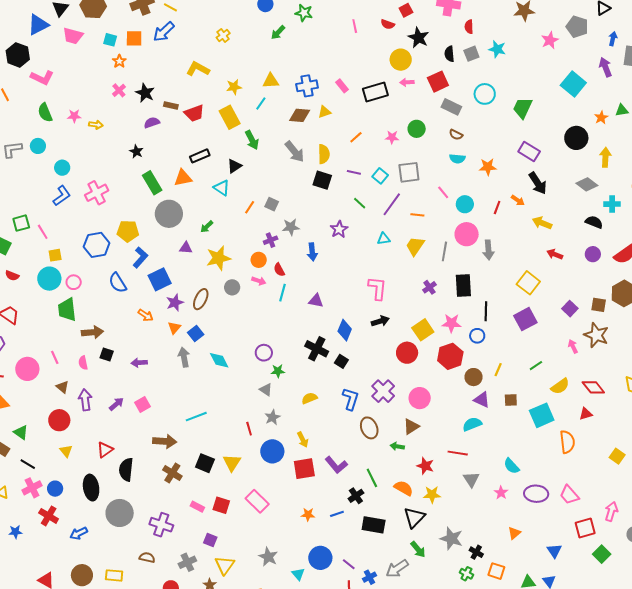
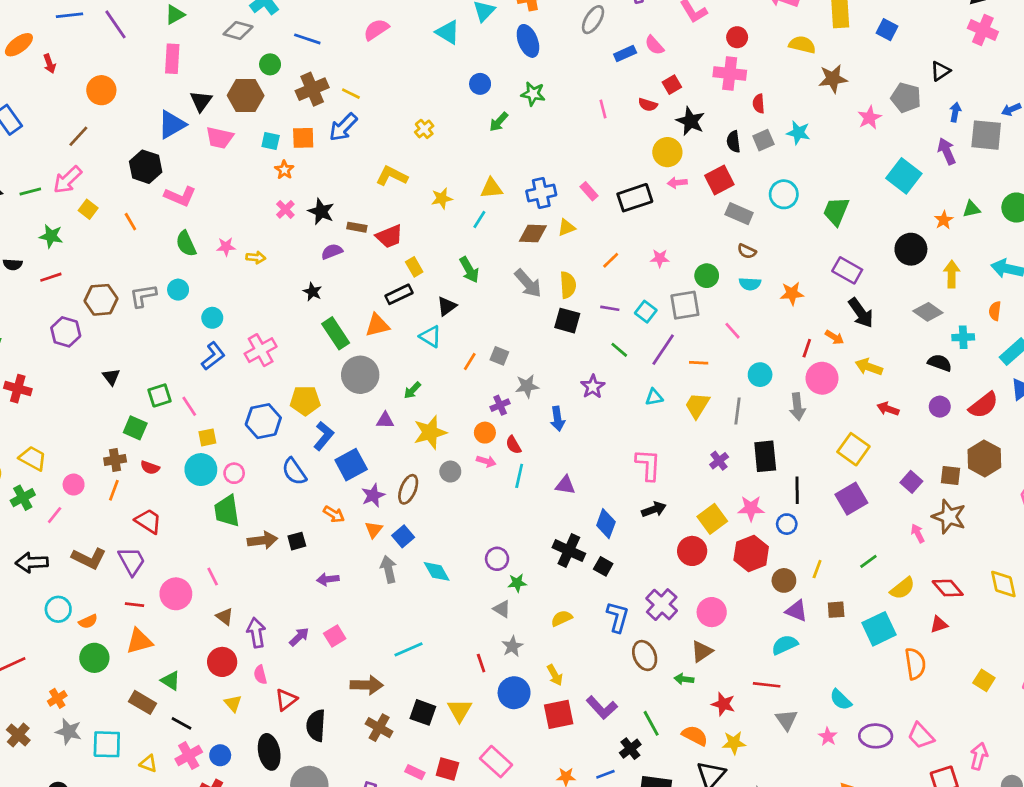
yellow rectangle: (230, 117) -> (414, 267), moved, size x0.6
green circle: (417, 129) -> (707, 276), moved
cyan circle: (465, 204) -> (760, 375), moved
pink circle: (467, 234) -> (822, 378), moved
black square: (107, 354) -> (297, 541), moved, turned -32
pink semicircle: (83, 363) -> (260, 675), moved

